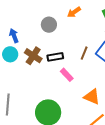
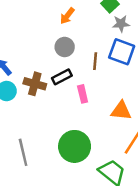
gray circle: (49, 25) -> (65, 47), moved
pink rectangle: (67, 75) -> (83, 94), turned 48

